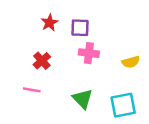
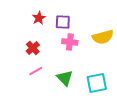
yellow semicircle: (131, 62) -> (103, 37), moved, size x1.5
pink line: (32, 90) -> (36, 71), moved, turned -40

